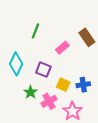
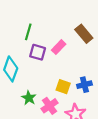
purple square: (43, 70) -> (38, 52), moved

